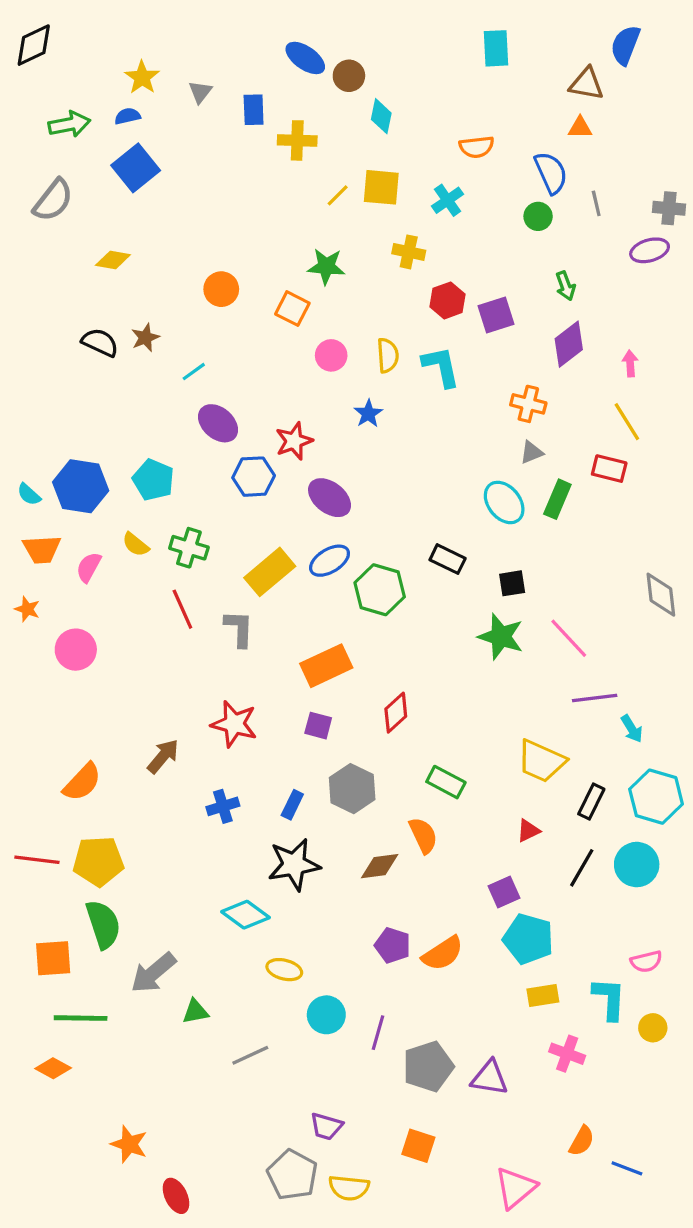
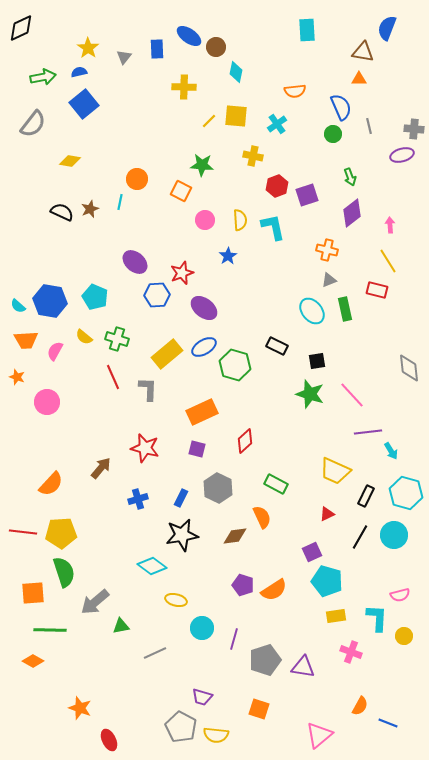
blue rectangle: (254, 110) -> (157, 49), moved
cyan line: (194, 372) -> (120, 202), moved, turned -42
green rectangle: (557, 499) -> (345, 309), turned -35

